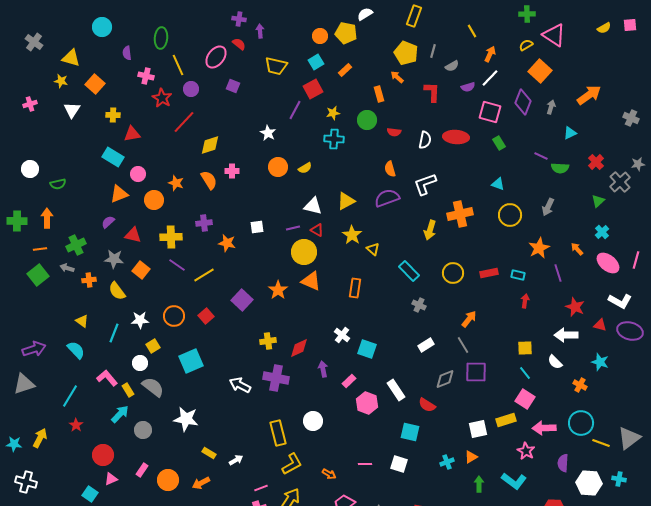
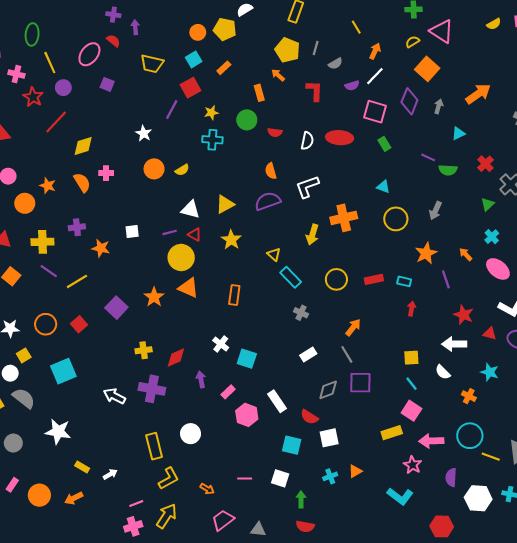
yellow triangle: (373, 249) -> (274, 254), moved
white square: (478, 429) -> (329, 438), moved
green arrow: (479, 484) -> (301, 499), moved

